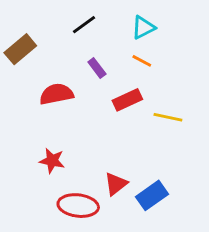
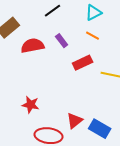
red semicircle: (56, 94) -> (33, 46), moved
blue rectangle: (152, 195) -> (100, 129), turned 65

